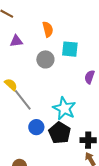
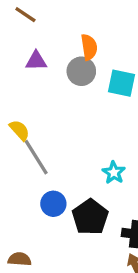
gray circle: (45, 59) -> (81, 71), moved
cyan star: (64, 108) -> (114, 173), moved, size x0.6

